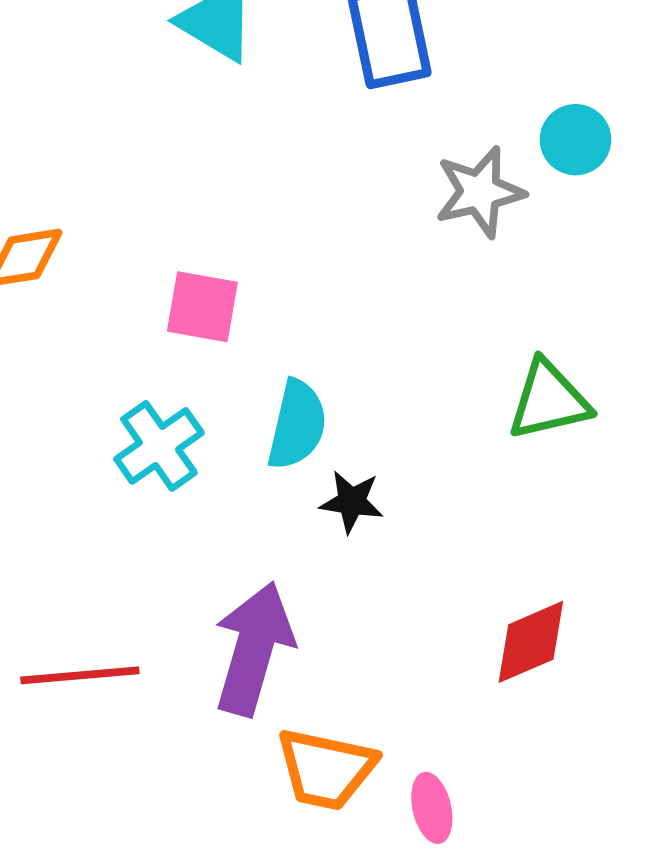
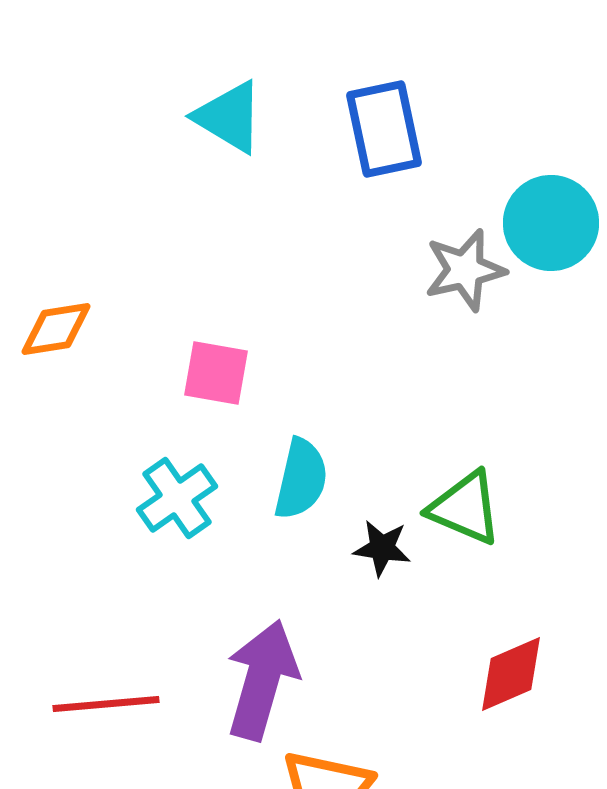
cyan circle: (575, 140) -> (551, 223), size x1.5
green triangle: (549, 400) -> (465, 508), moved, turned 36
black star: (352, 502) -> (382, 548), moved

